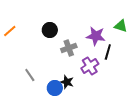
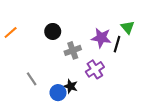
green triangle: (121, 26) -> (128, 27), turned 32
black line: (108, 52) -> (117, 44), moved

